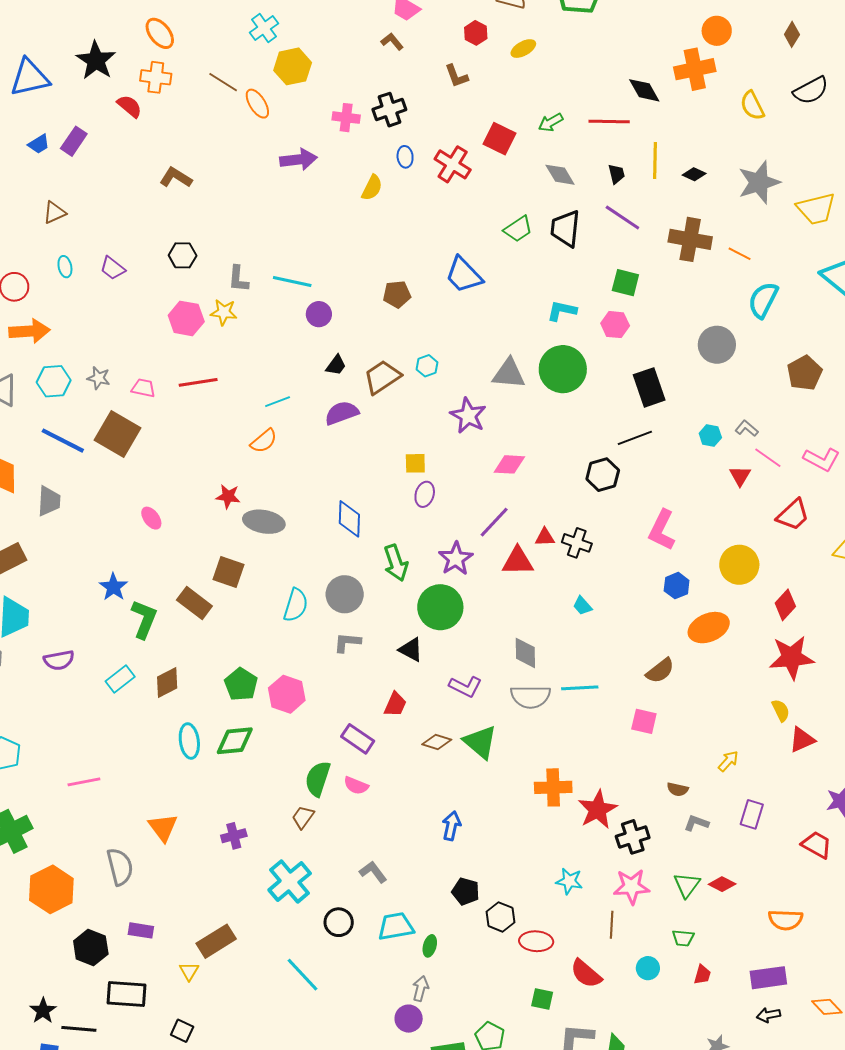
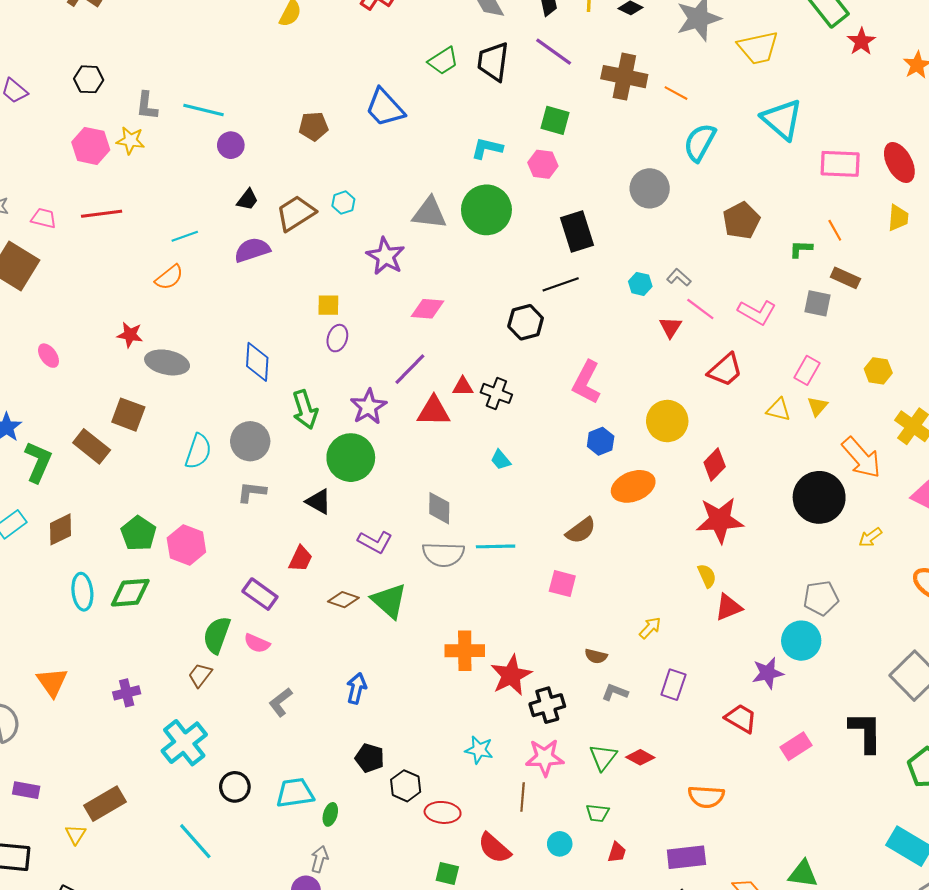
gray L-shape: (373, 872) -> (281, 702), moved, turned -92

